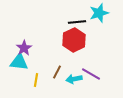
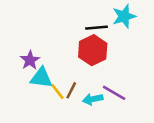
cyan triangle: (19, 62) -> (41, 78), moved
yellow line: (36, 80) -> (58, 92), moved, turned -48

